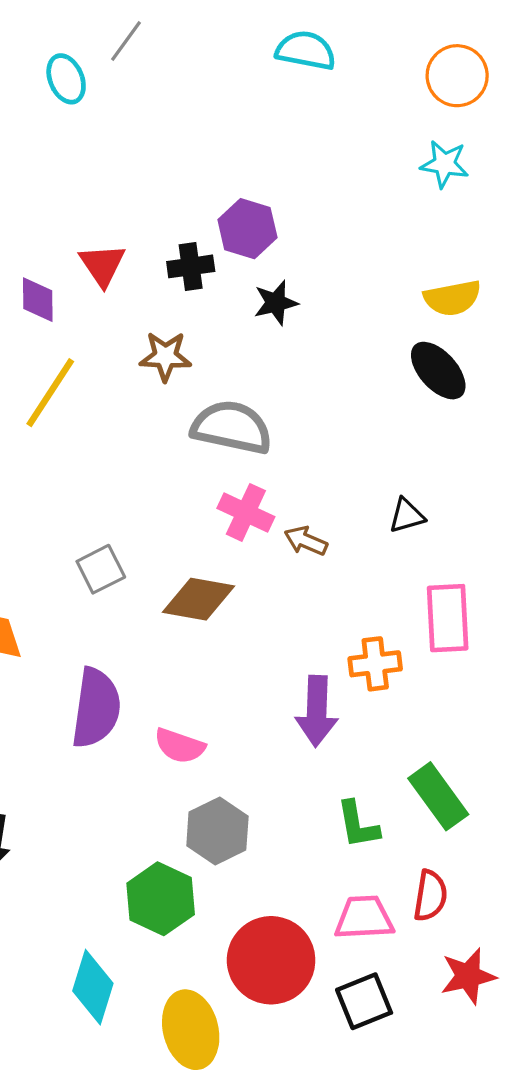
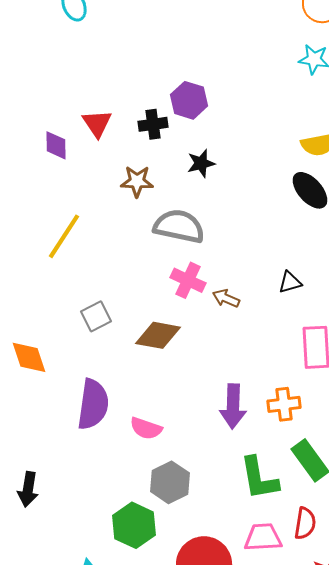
black star: (276, 303) -> (201, 163), moved
yellow line: (50, 393) -> (64, 236), moved
orange cross: (375, 664) -> (284, 404), moved
green L-shape: (358, 825) -> (259, 478), size x1.4

